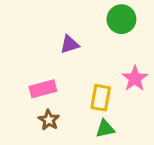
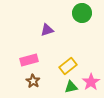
pink star: (135, 78) -> (91, 82), moved
yellow rectangle: (101, 98) -> (68, 66), turned 42

